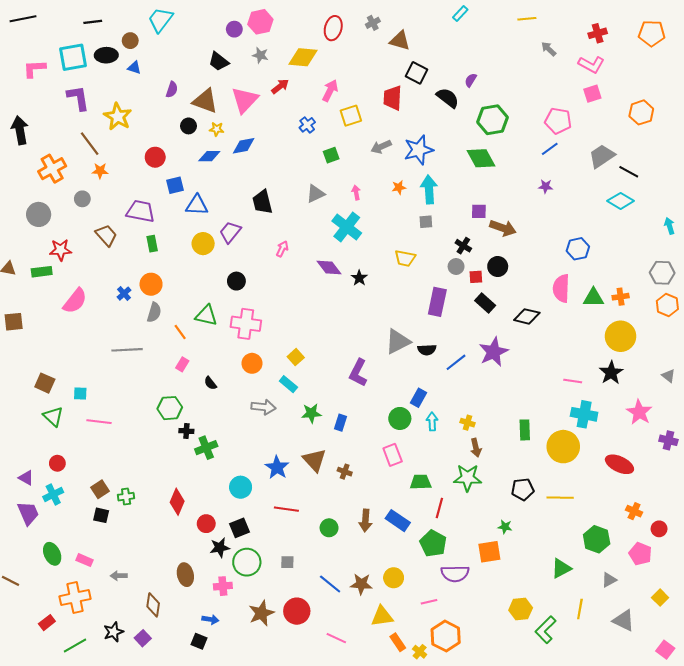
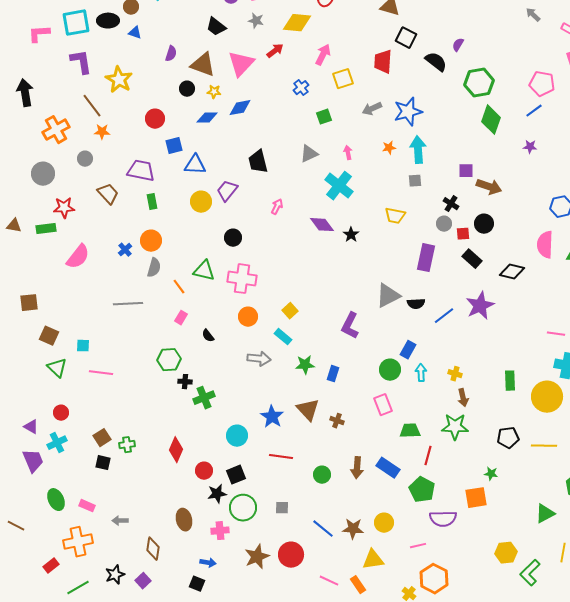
green diamond: (481, 158) -> (491, 120), moved, turned 48
brown square: (14, 322) -> (29, 303), moved
orange rectangle: (398, 642) -> (358, 585), moved

